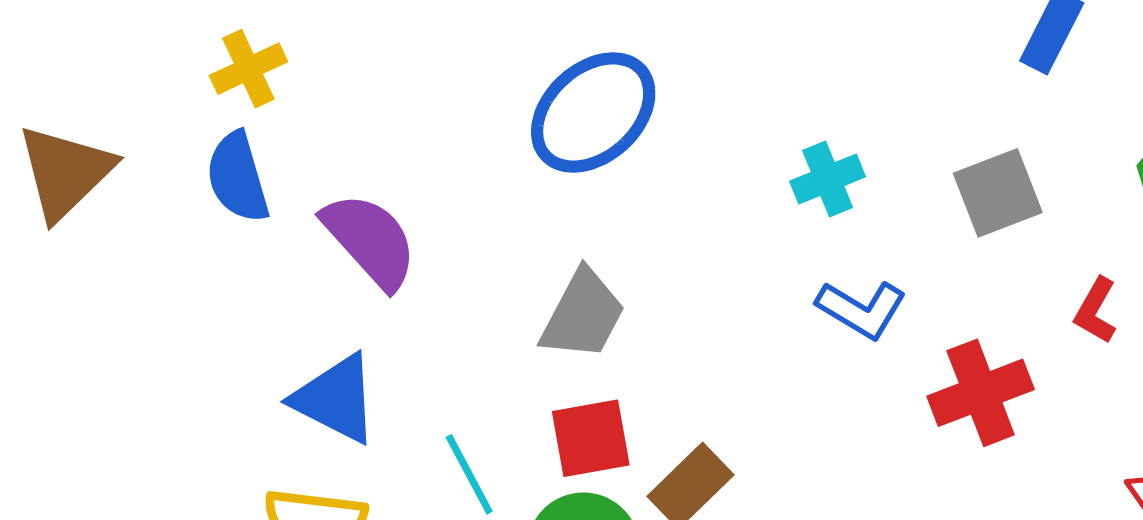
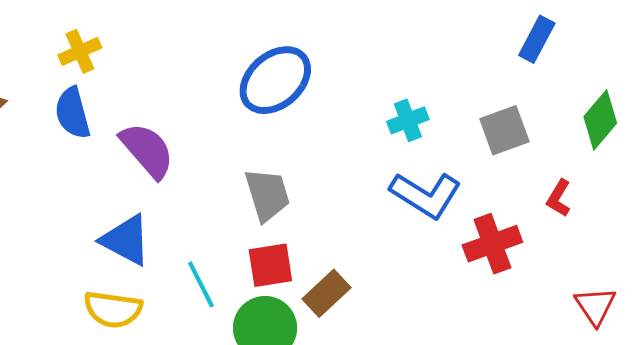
blue L-shape: (861, 309) -> (426, 195), size x1.4
gray trapezoid: (583, 315) -> (267, 195), turned -46

